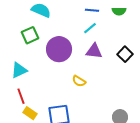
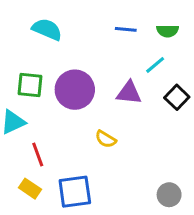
cyan line: (90, 28) -> (155, 65), moved
green square: (30, 35) -> (30, 85), moved, turned 30
red line: (21, 96) -> (38, 155), moved

